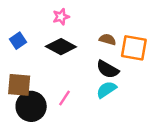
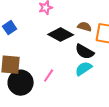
black diamond: (61, 47) -> (61, 35), moved

